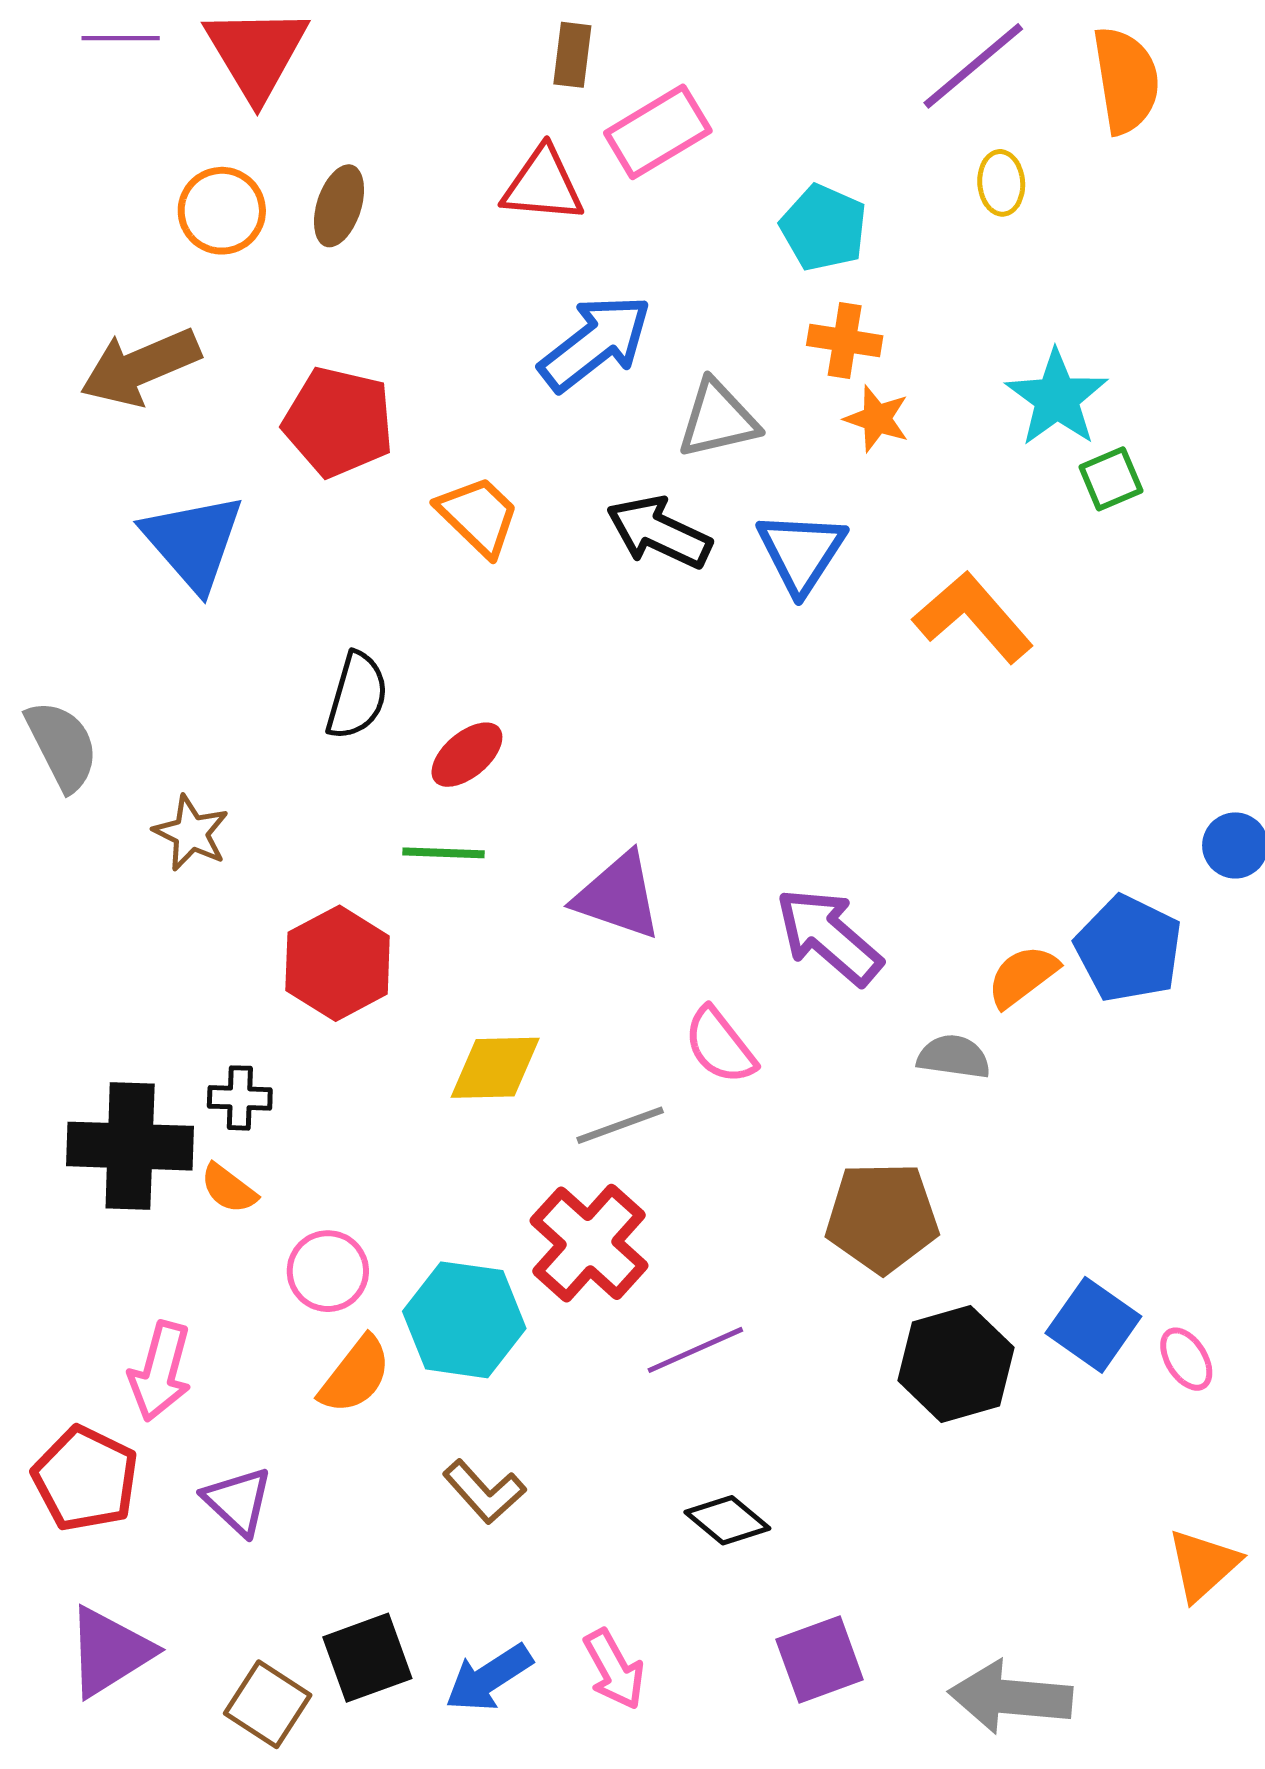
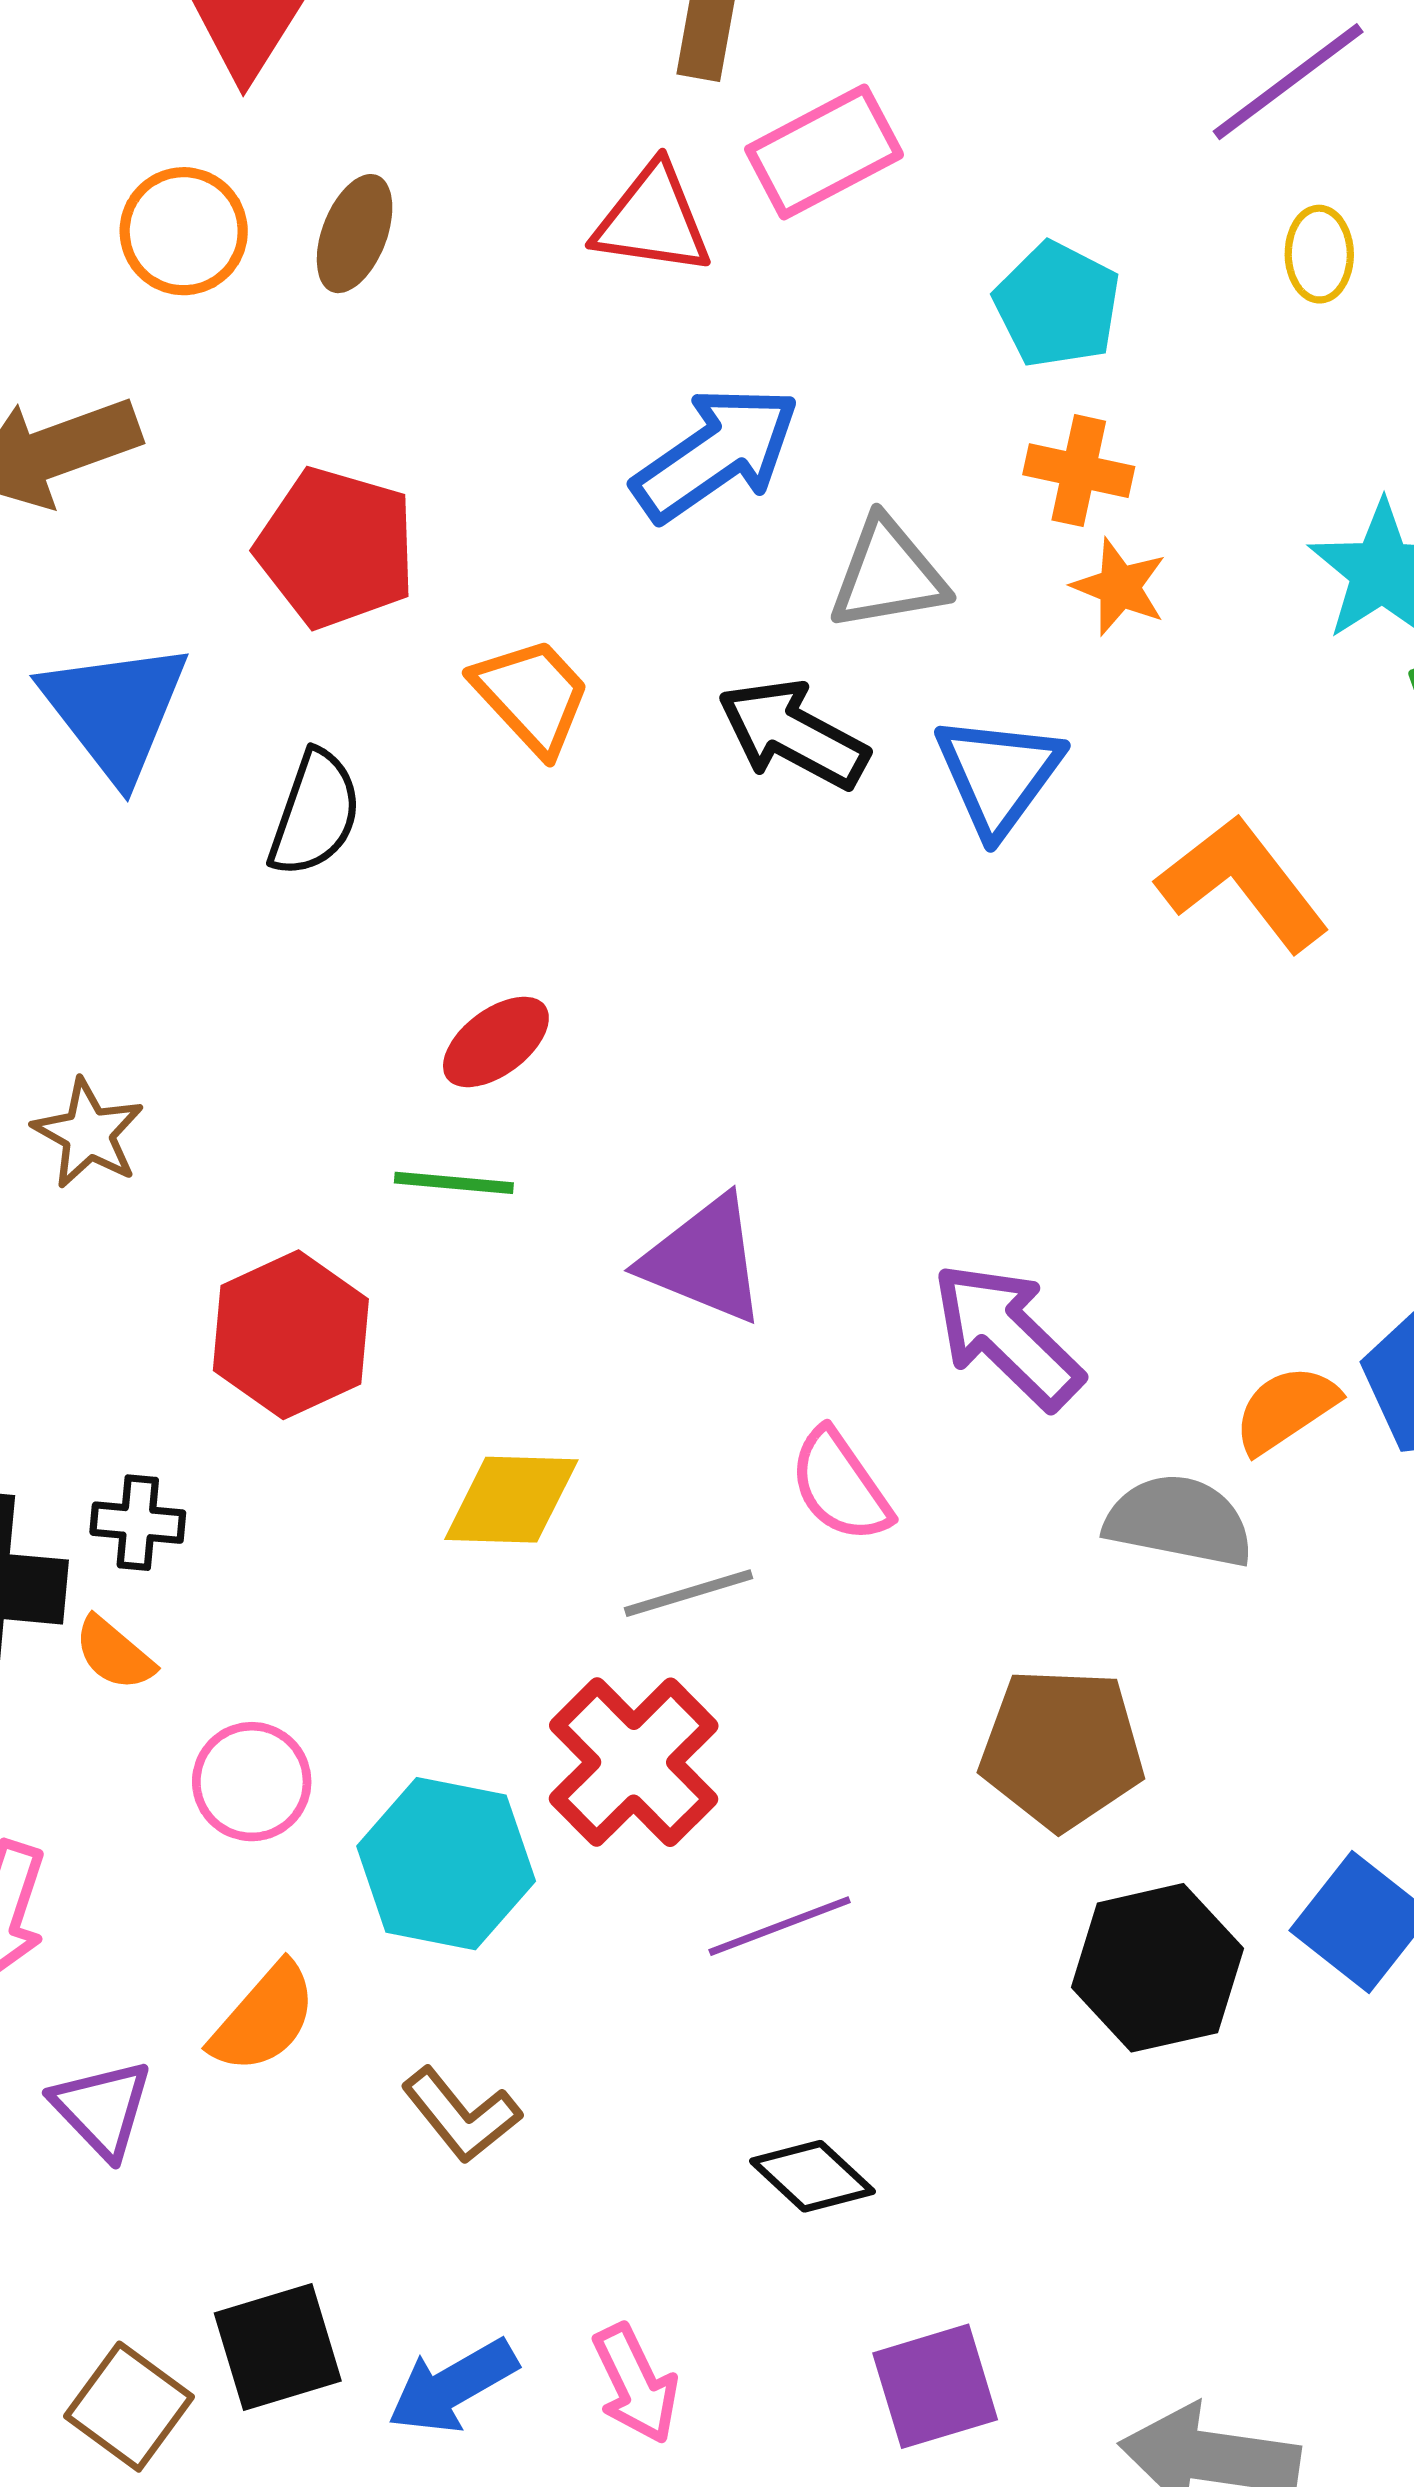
black semicircle: (357, 696) -> (315, 813), moved
gray semicircle: (954, 1057) -> (1179, 1521), size x1.4
orange semicircle: (355, 1375) -> (264, 2018), moved

